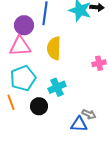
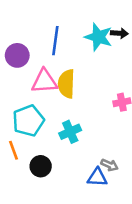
purple circle: (24, 25) -> (17, 55), moved
pink triangle: (20, 46) -> (44, 81), moved
black circle: (39, 106) -> (41, 166), moved

